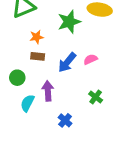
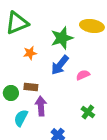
brown rectangle: (38, 56) -> (31, 87), moved
blue arrow: (67, 62) -> (60, 65), moved

